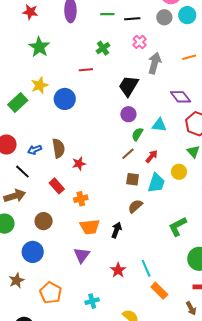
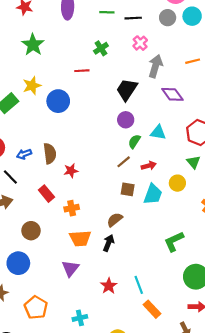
purple diamond: (181, 97) -> (172, 94), moved
red arrow: (152, 156) -> (149, 166), turned 32
brown semicircle: (135, 206) -> (115, 220), moved

